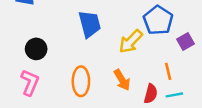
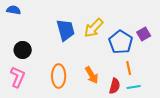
blue pentagon: (158, 20) -> (121, 42), moved
yellow arrow: (131, 41) -> (94, 28), moved
purple square: (186, 41) -> (144, 34), moved

